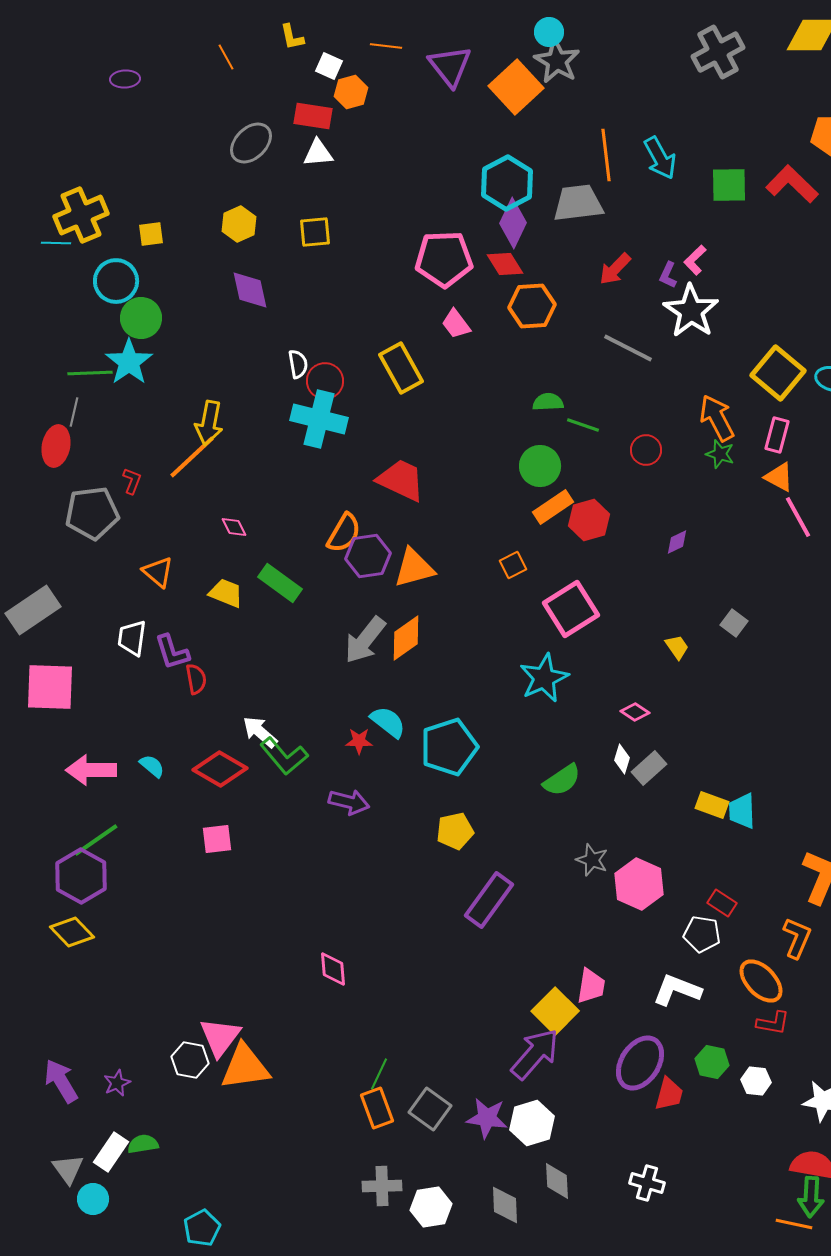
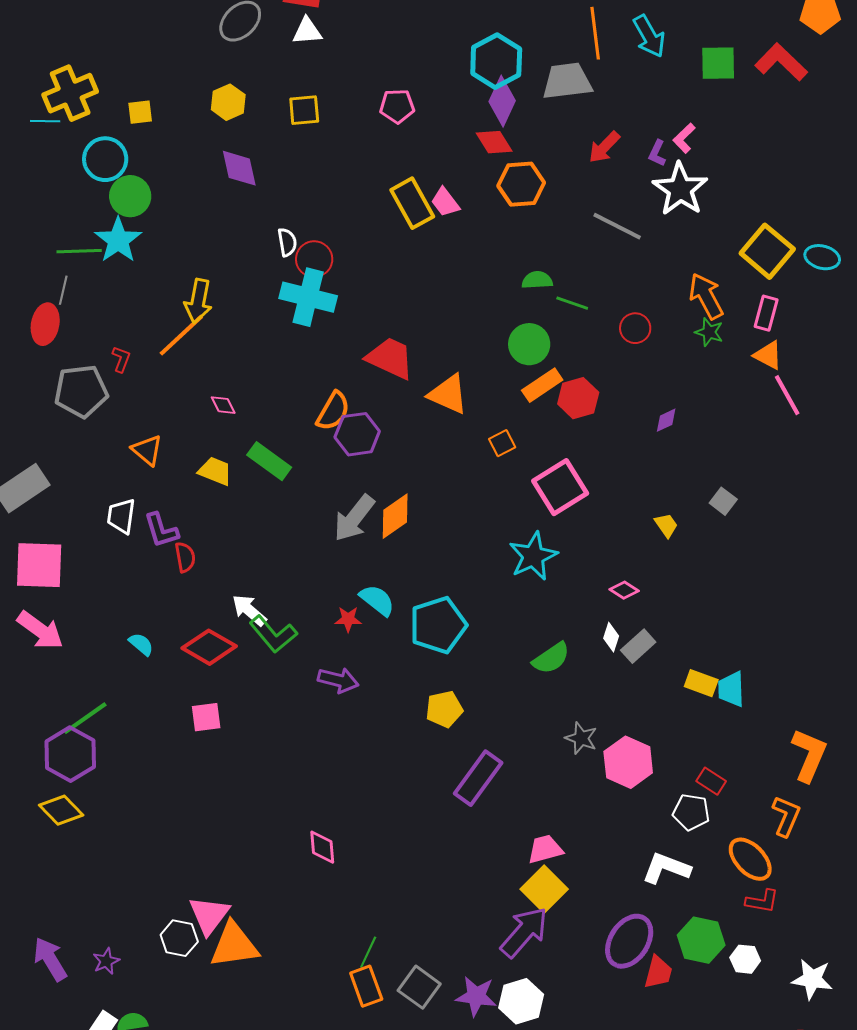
pink pentagon: (444, 259) -> (397, 106), moved, size x0.6
yellow rectangle: (401, 368) -> (412, 203), moved
orange triangle: (414, 568) -> (448, 394), moved, turned 39
pink arrow: (91, 770) -> (40, 630), moved, turned -144
pink trapezoid: (591, 986) -> (545, 849), moved, turned -114
green hexagon: (712, 1062) -> (701, 940), size x1.4

